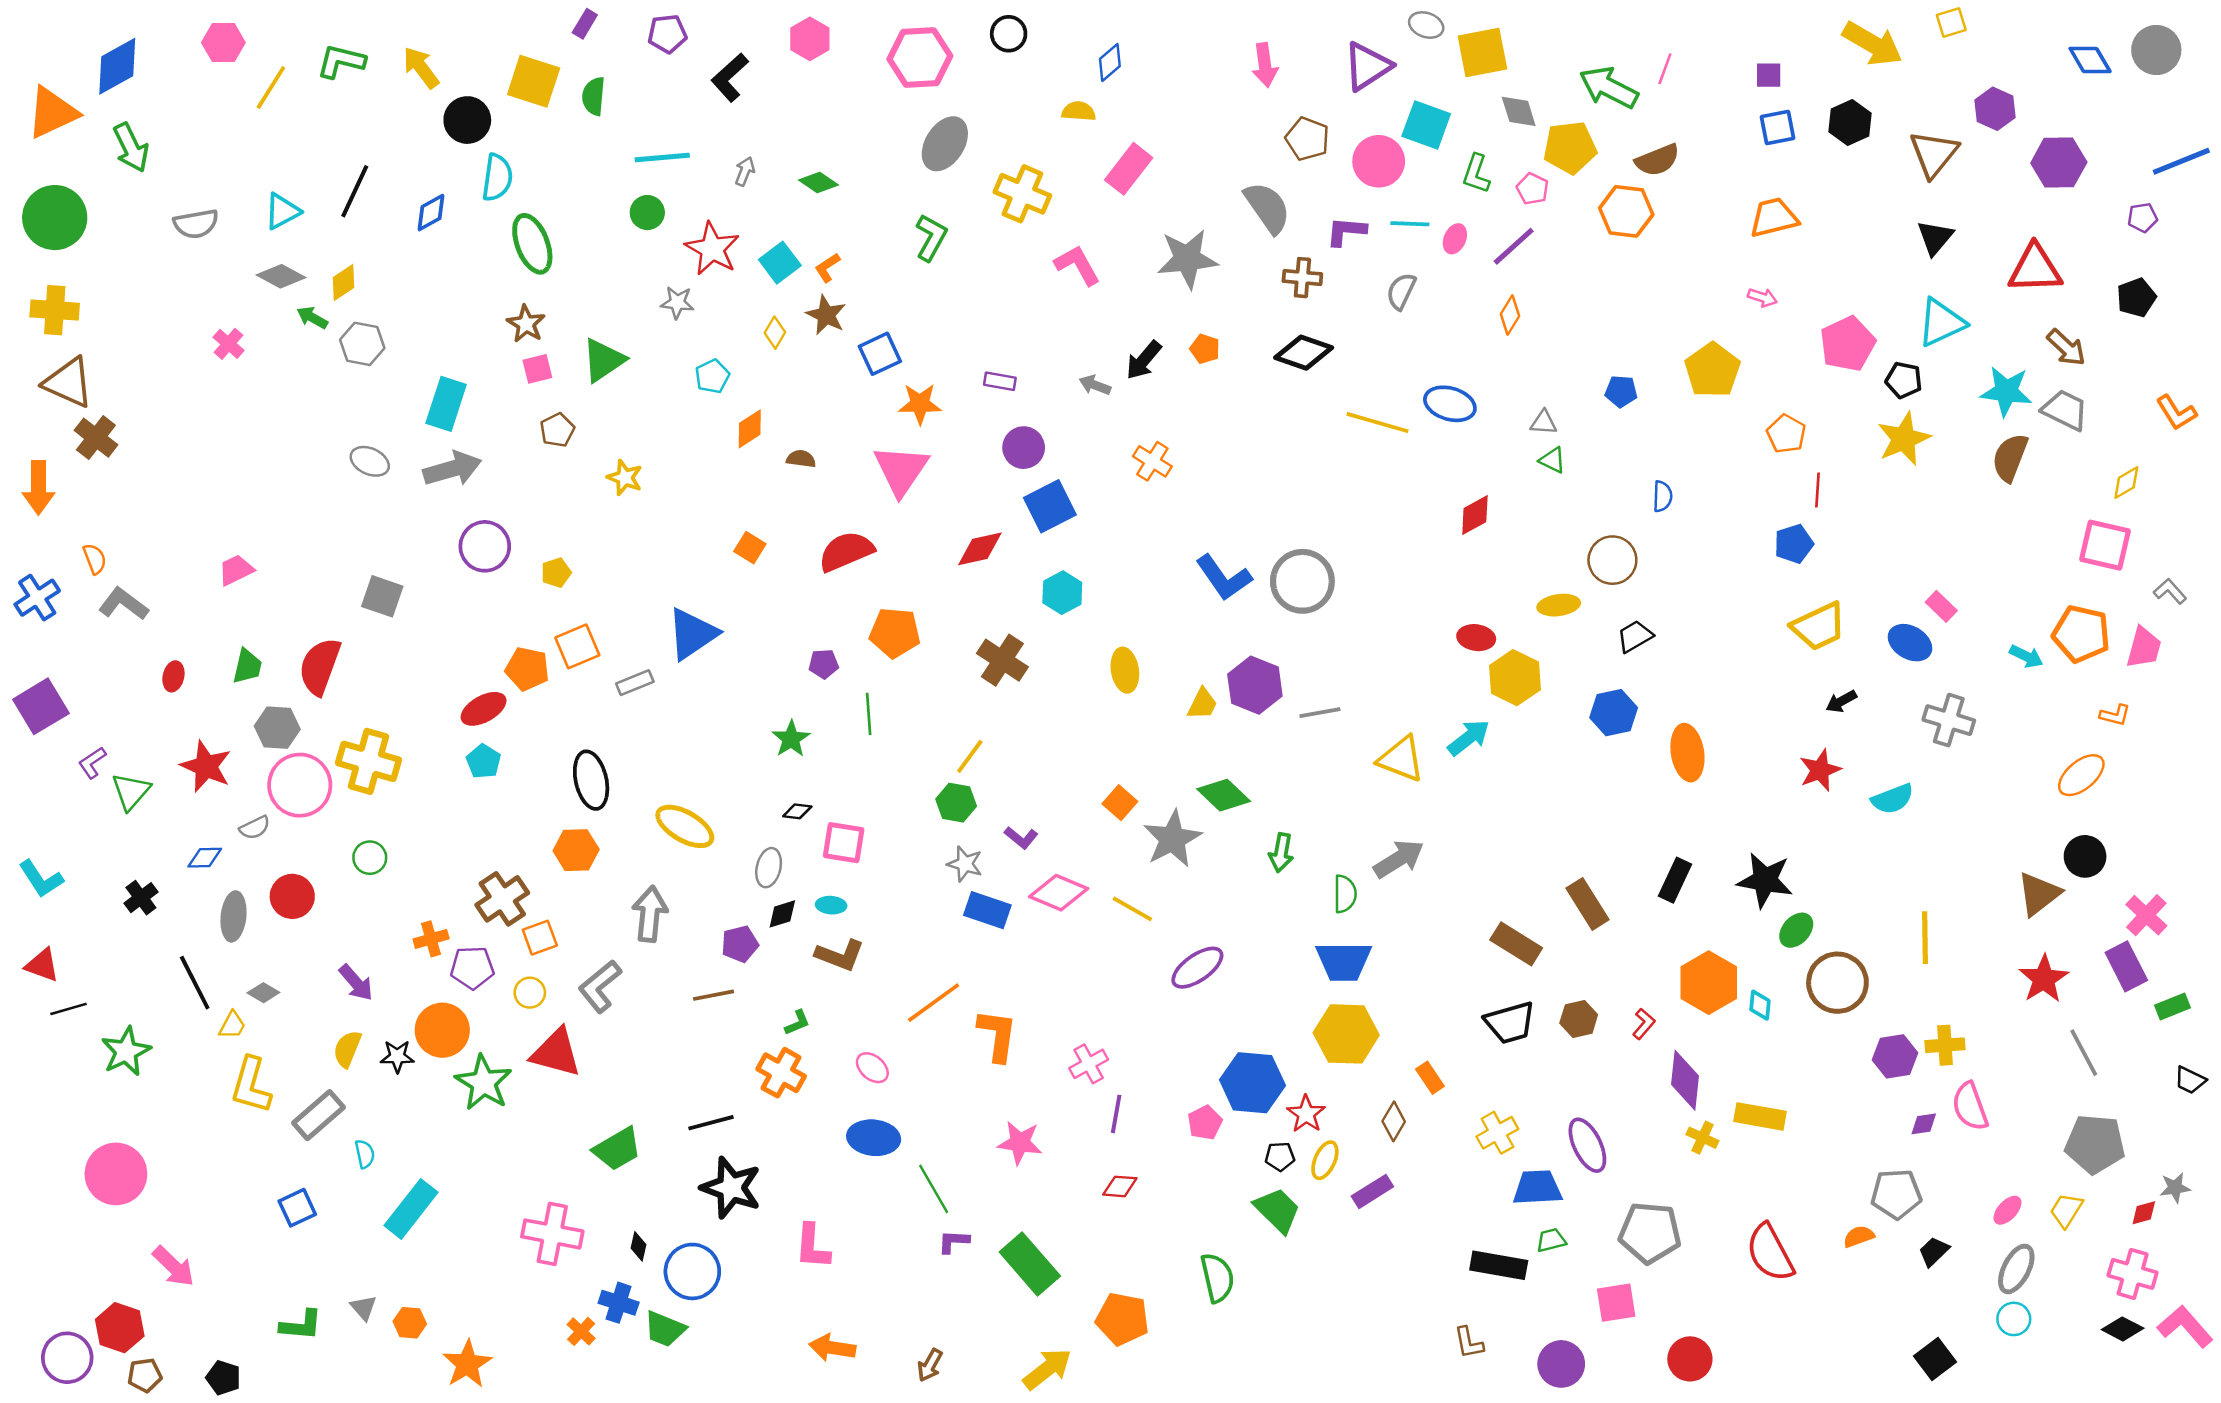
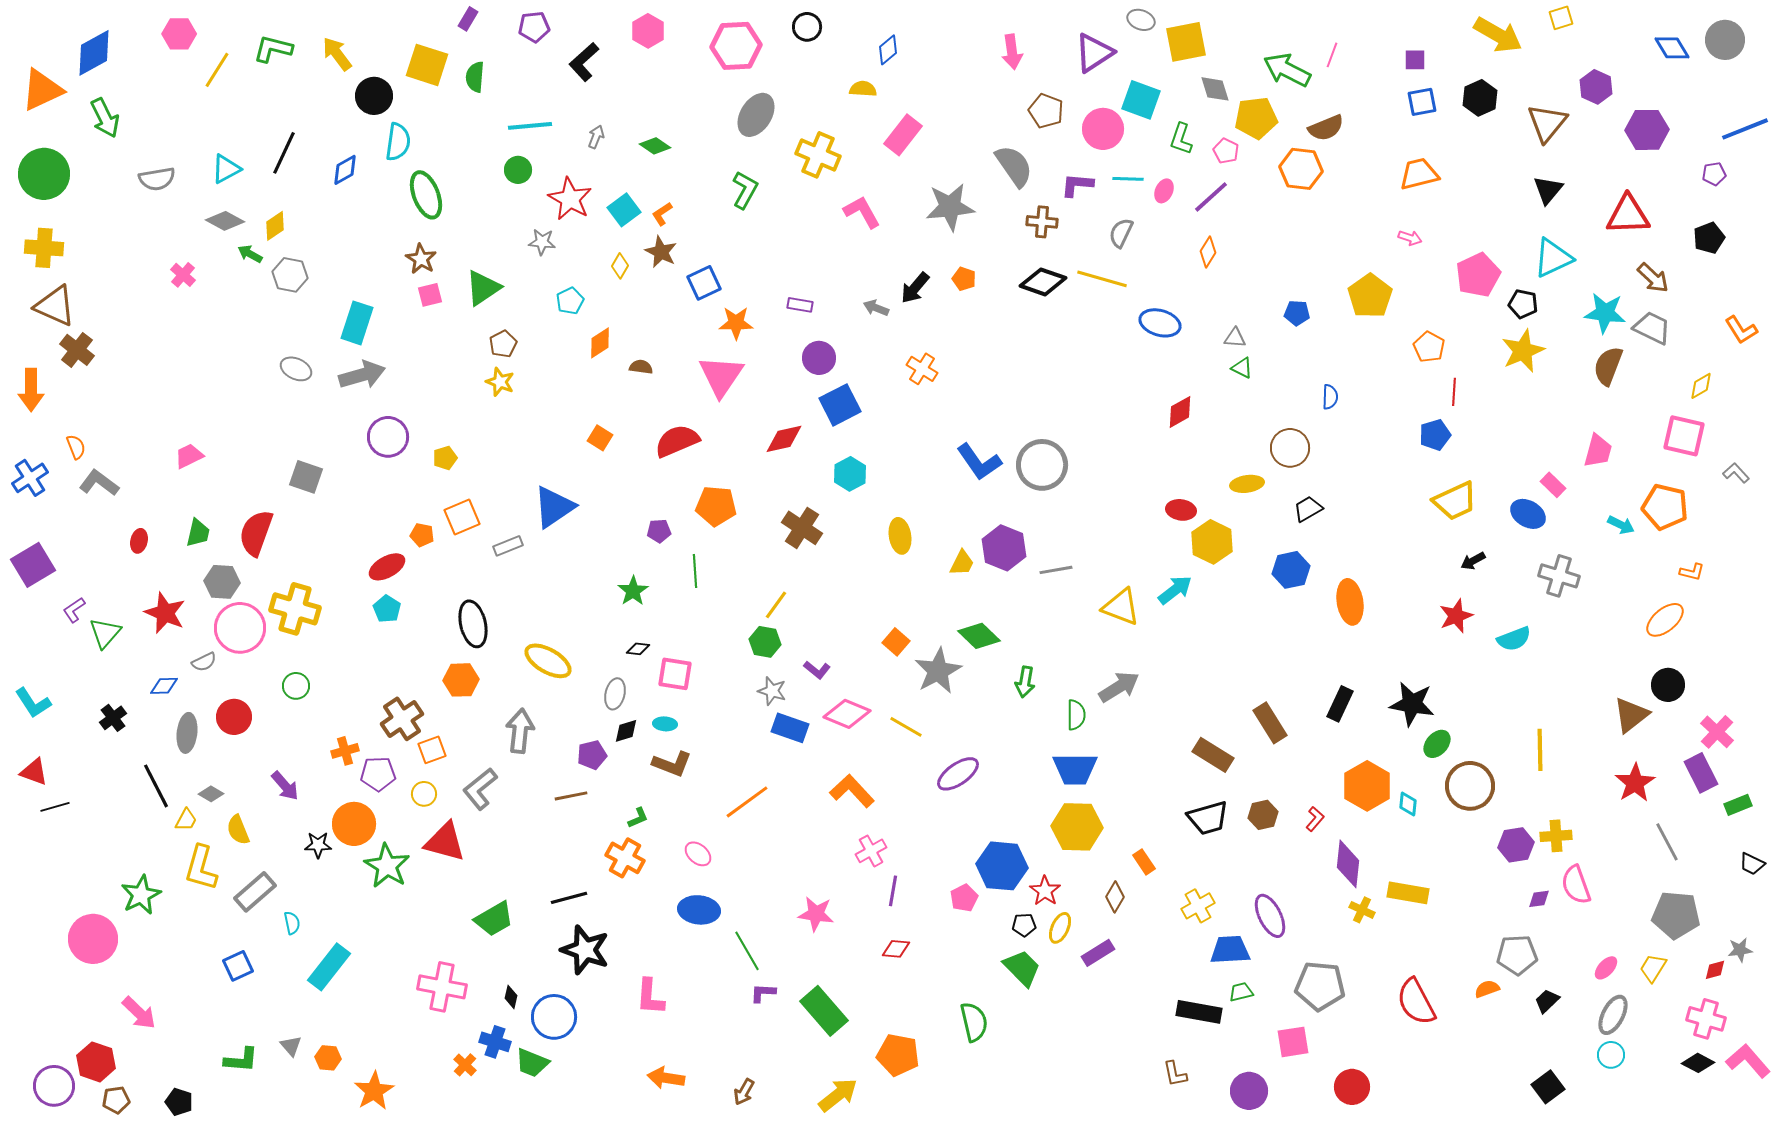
yellow line: (1377, 423) -> (1102, 279), moved
brown pentagon: (557, 430) -> (503, 344), moved
pink trapezoid: (2144, 648) -> (1598, 451), moved
orange pentagon: (527, 669) -> (422, 535), size x0.7
orange L-shape: (997, 1035) -> (852, 791), moved, turned -51
yellow semicircle: (347, 1049) -> (238, 830), moved, turned -44
green star: (126, 1051) -> (141, 895), moved

